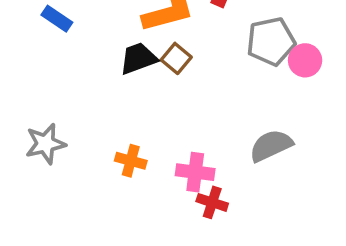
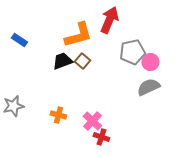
gray semicircle: (271, 146) -> (148, 87), moved
pink cross: (195, 172) -> (92, 121), turned 36

